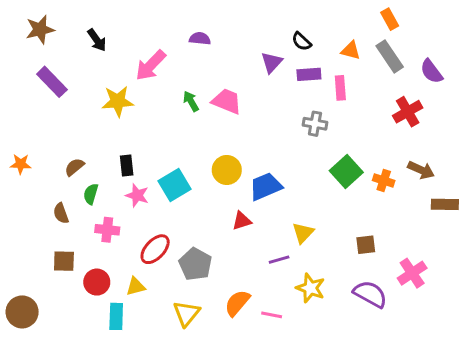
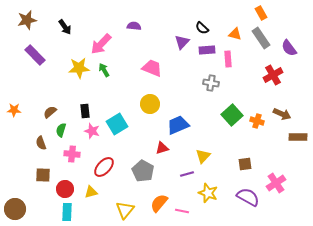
green arrow: (191, 101) -> (104, 70), moved
yellow circle: (227, 170) -> (150, 104), moved
gray pentagon: (195, 264) -> (143, 171), moved
cyan rectangle: (116, 316) -> (67, 212), moved

